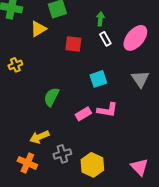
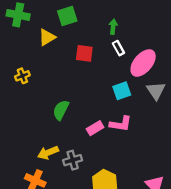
pink ellipse: (135, 38) -> (143, 63), moved
cyan square: (98, 79) -> (122, 91), moved
gray cross: (62, 154) -> (73, 160), moved

